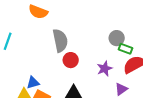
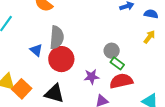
red circle: (71, 60) -> (61, 59), size x1.6
blue triangle: (33, 83) -> (36, 50), moved, turned 40

